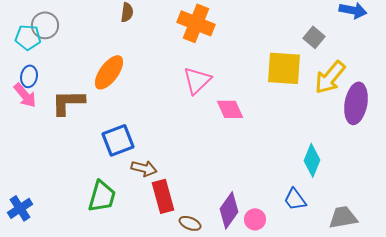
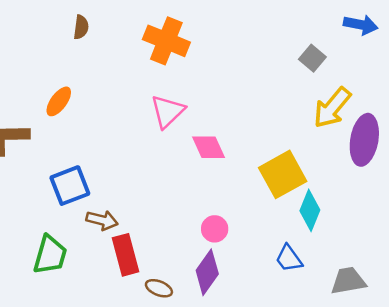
yellow square: (284, 68) -> (283, 174), moved, turned -33
orange ellipse: (109, 72) -> (59, 101), size x0.7
pink circle: (255, 219) -> (215, 229), moved

